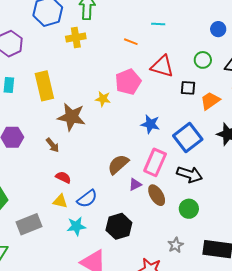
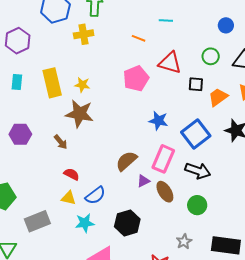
yellow star: (103, 99) -> (82, 85), moved

